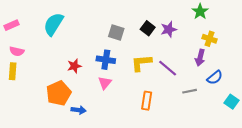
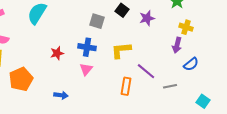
black square: (148, 28) -> (122, 10), moved
purple line: (168, 68) -> (146, 71), moved
gray line: (190, 91) -> (170, 86), moved
orange pentagon: (59, 93) -> (21, 79), moved
cyan square: (232, 102) -> (203, 101), moved

